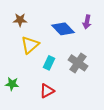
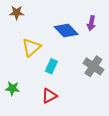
brown star: (20, 20) -> (17, 13), moved
gray cross: (78, 63) -> (93, 66), moved

